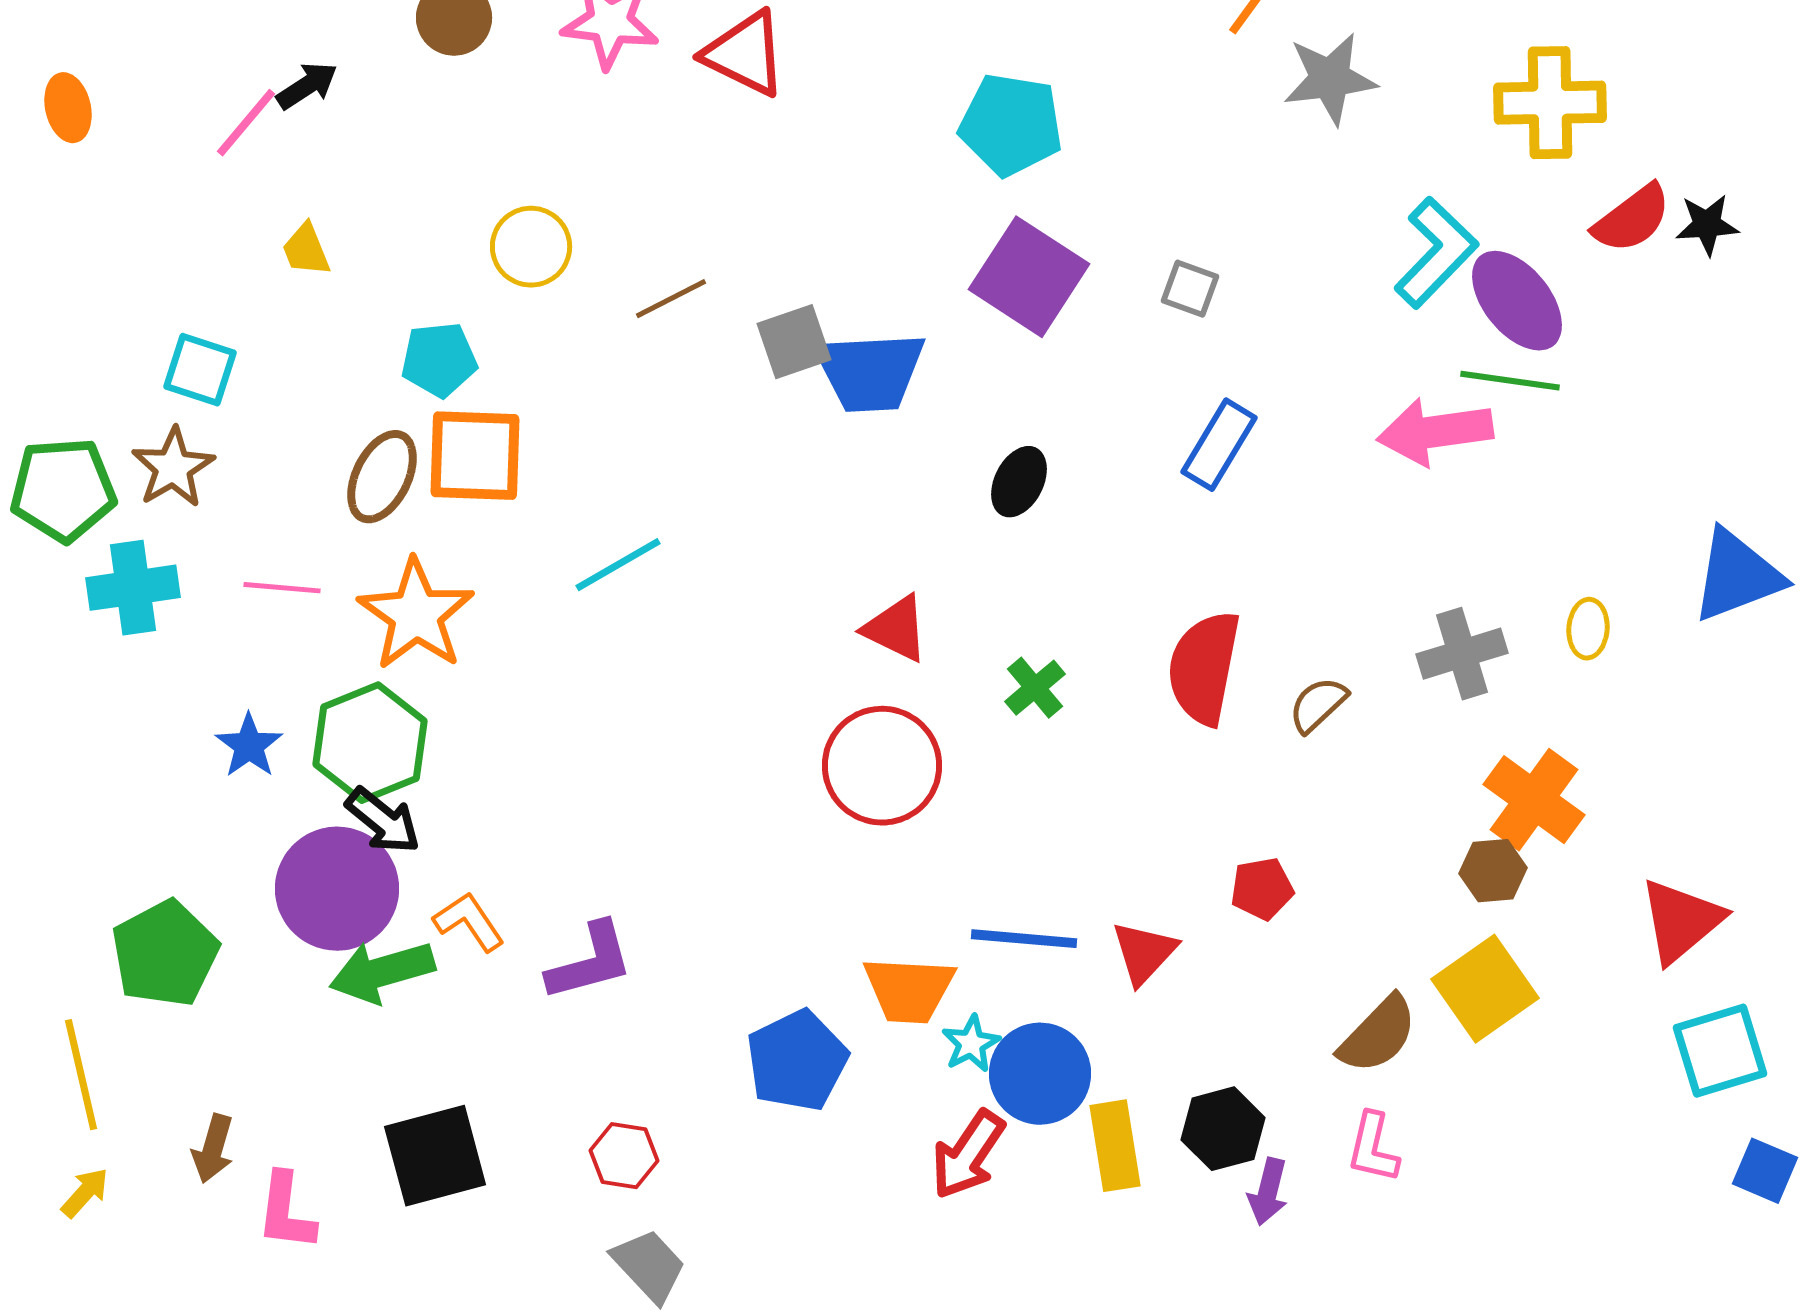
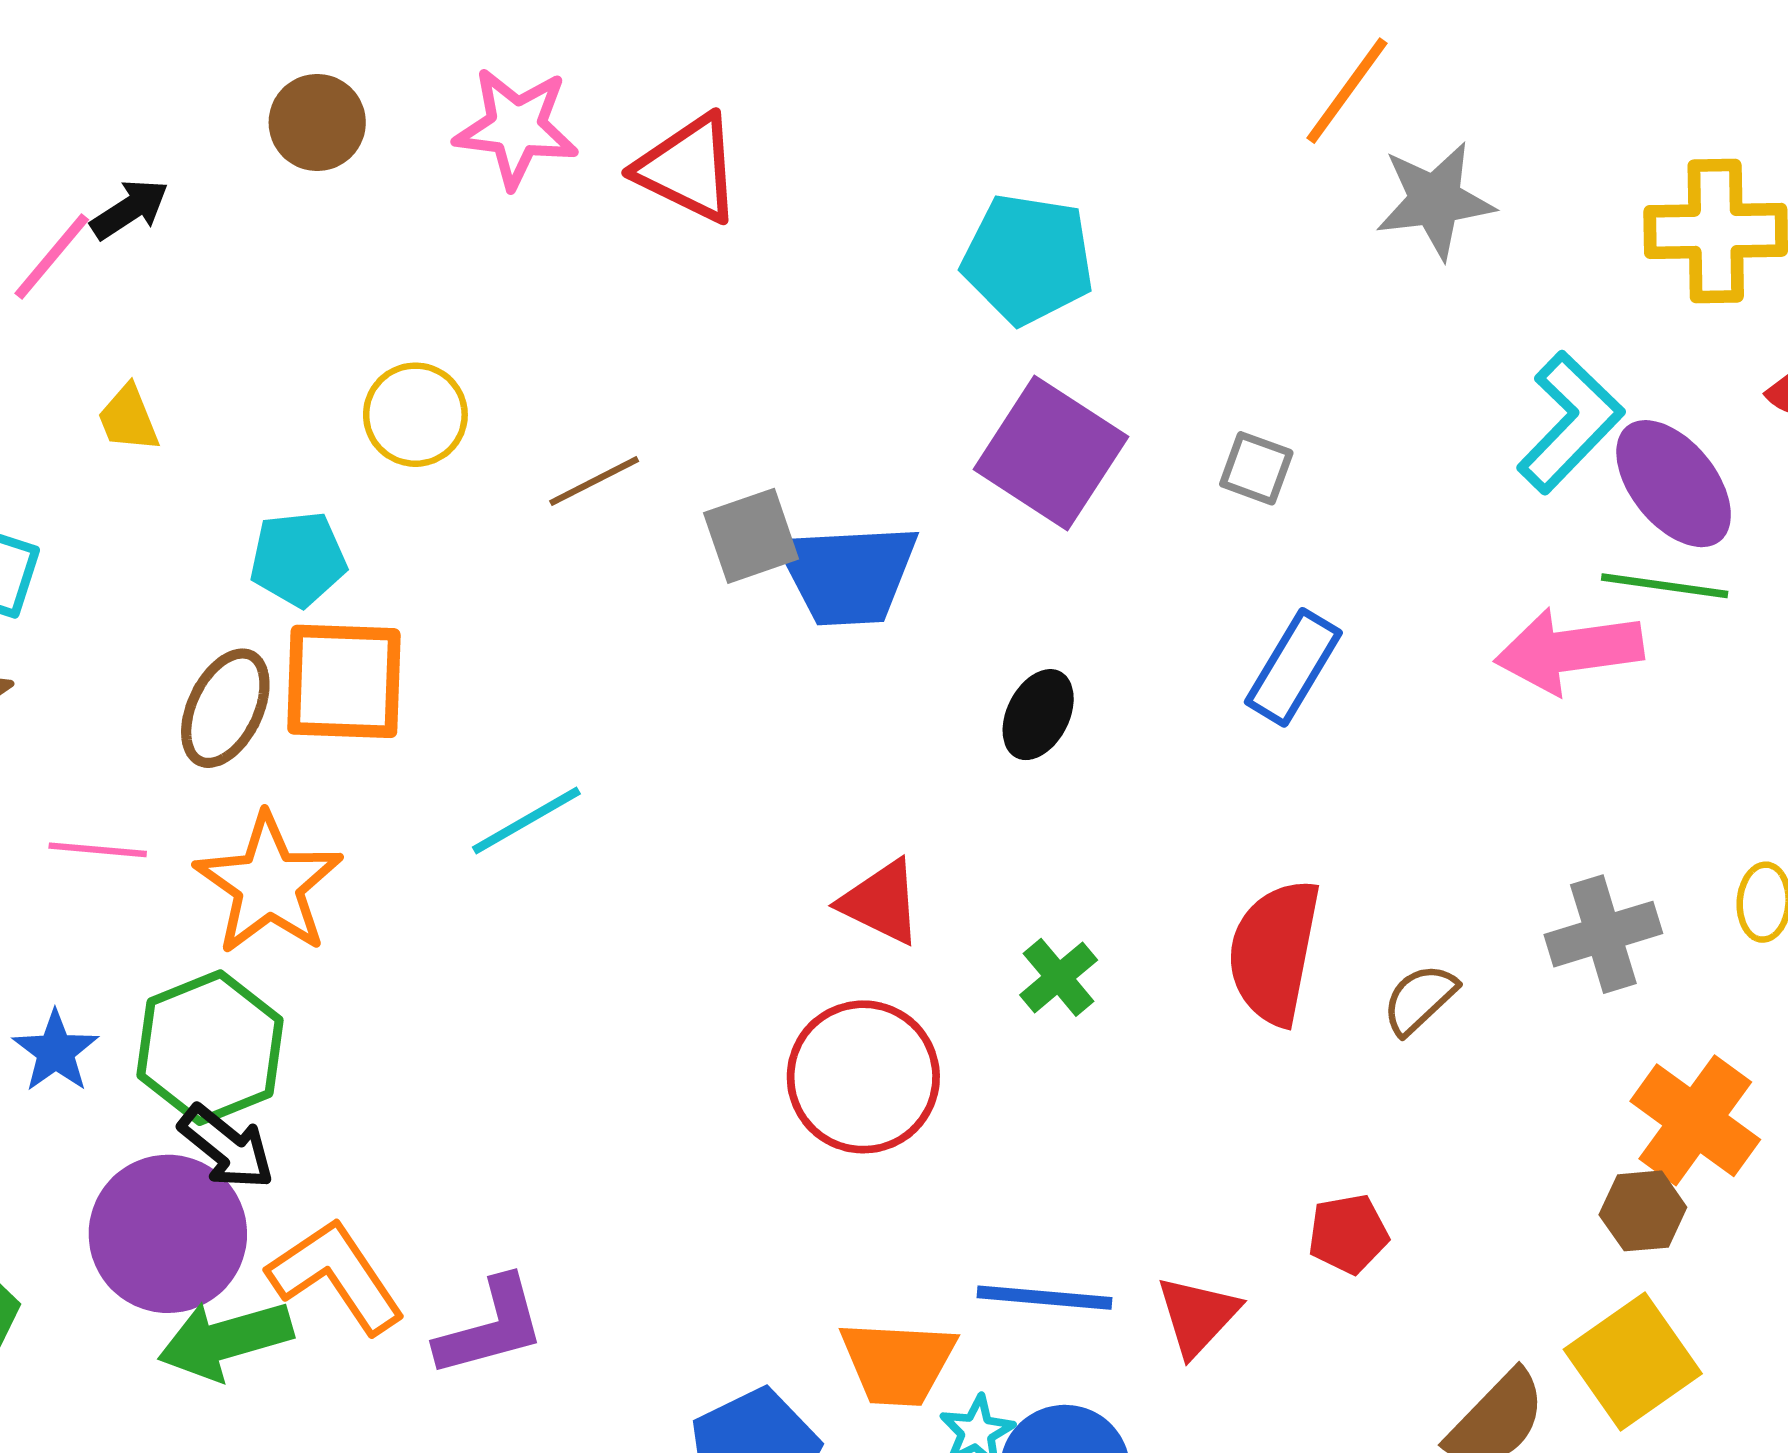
orange L-shape: (469, 922) -> (336, 1276), size x1.5

